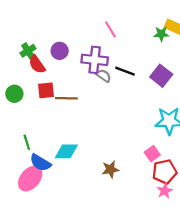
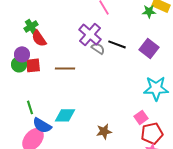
purple circle: (60, 51) -> (22, 54), moved
purple cross: (95, 60) -> (90, 34), turned 35
red square: (46, 90) -> (33, 65), moved

